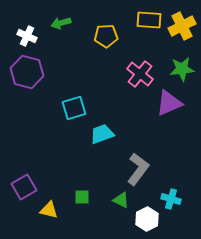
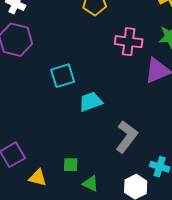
pink cross: (140, 74) -> (129, 42), turned -32
green triangle: (121, 200) -> (91, 184), moved

